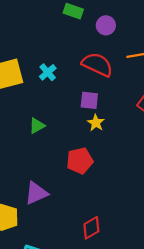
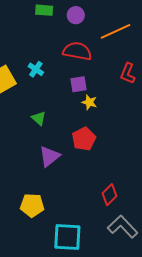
green triangle: (37, 126) -> (39, 118), turned -35
purple triangle: (36, 193) -> (49, 156), moved

